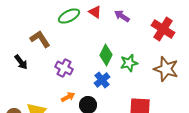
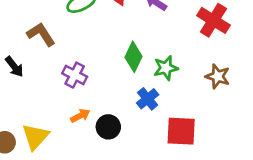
brown star: (166, 69) -> (218, 76), size x0.7
blue cross: (102, 80) -> (148, 99), moved

